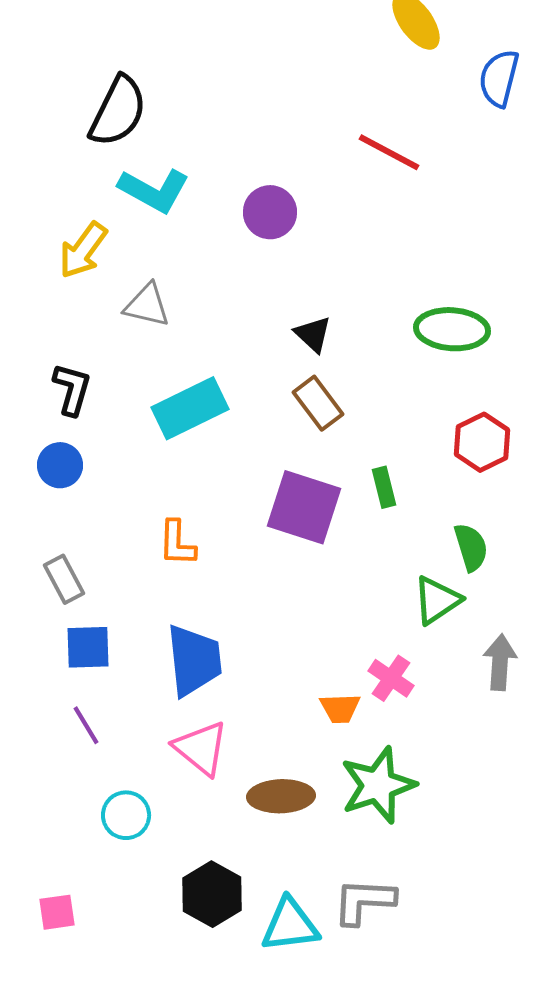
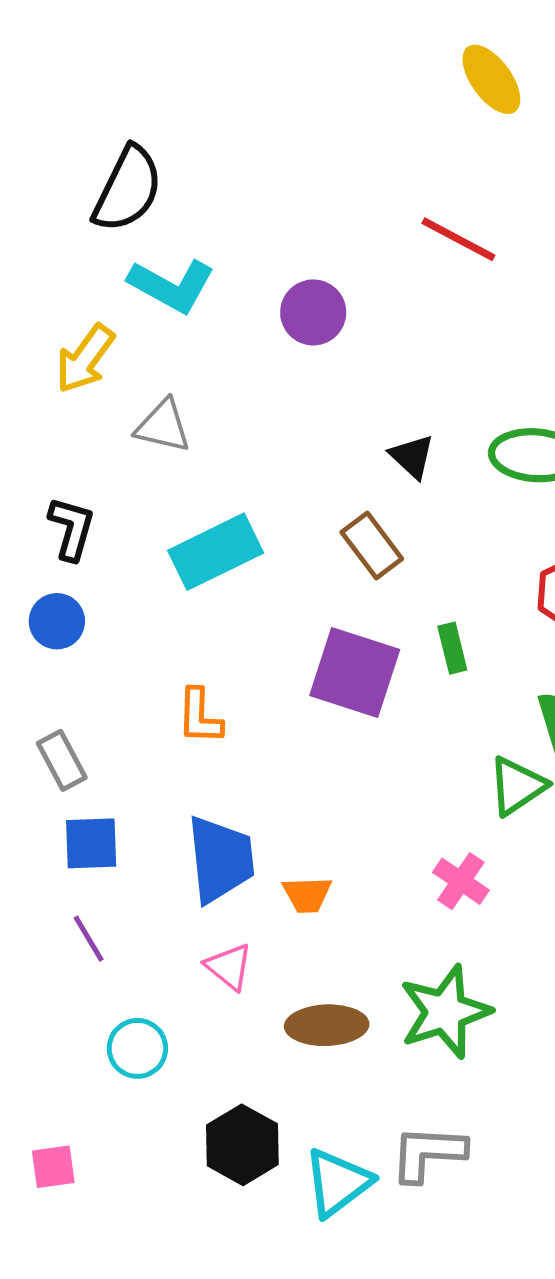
black triangle: (313, 334) -> (412, 456), moved
orange trapezoid: (340, 708) -> (307, 895), moved
pink triangle: (201, 748) -> (229, 967), size x0.7
cyan triangle: (290, 925) -> (338, 1183), turned -30

